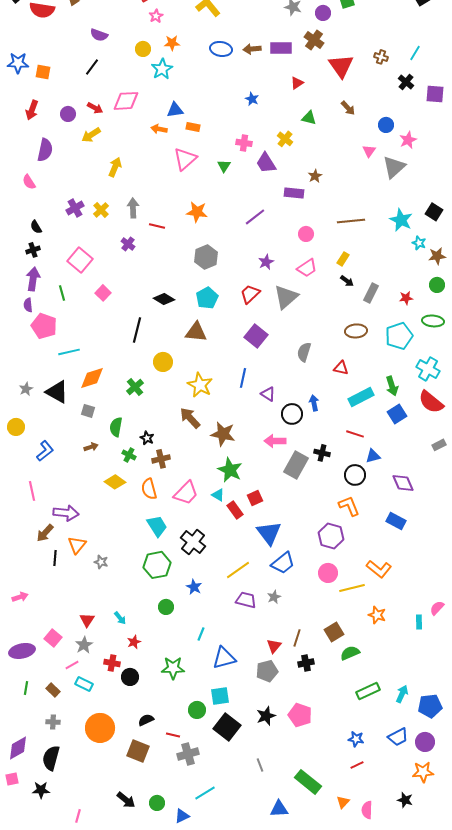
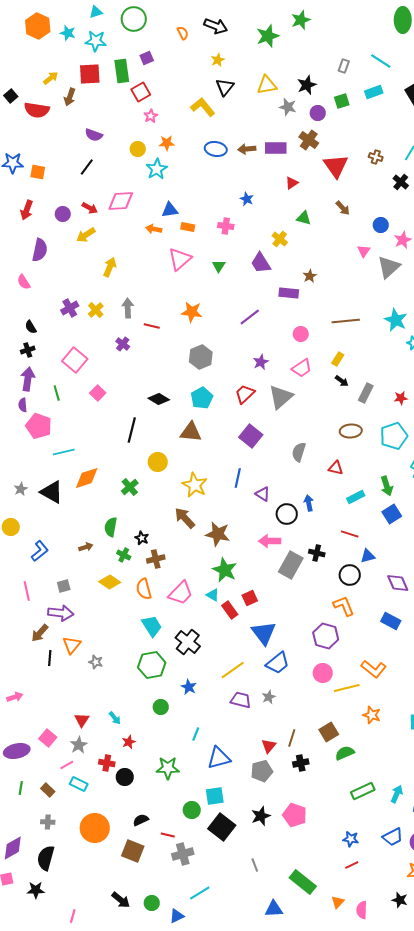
pink cross: (244, 143) -> (226, 226), moved
cyan rectangle: (361, 397) -> (356, 497), size x0.7
gray square: (88, 411) -> (64, 586), moved, turned -32

